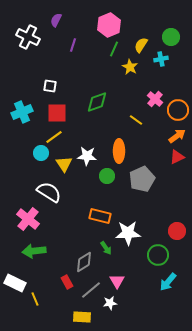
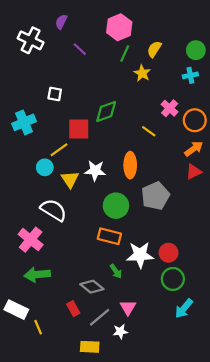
green circle: (171, 37) -> (196, 50), moved
purple line: (73, 45) -> (80, 49), turned -64
cyan cross: (161, 59) -> (190, 75), moved
red square: (57, 113) -> (79, 129), moved
green circle: (107, 176) -> (116, 206), moved, size x1.5
red circle: (177, 231) -> (168, 253), moved
gray diamond: (84, 262) -> (92, 287), turned 70

